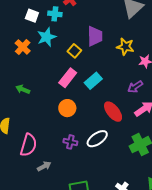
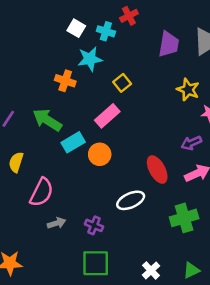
purple trapezoid: (95, 36) -> (169, 44), moved
orange cross: (23, 47) -> (65, 81), moved, turned -35
cyan rectangle: (93, 81) -> (73, 142), moved
green arrow: (23, 89) -> (47, 120), size x1.6
purple cross: (70, 142) -> (94, 225), moved

